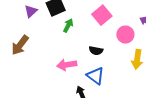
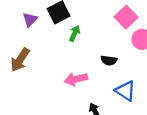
pink square: (102, 15) -> (126, 17), moved
blue triangle: (95, 76) -> (125, 91), moved

